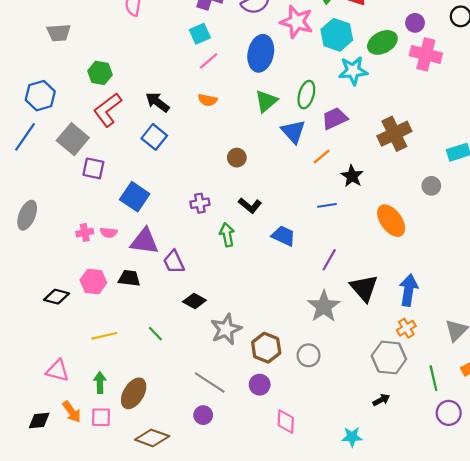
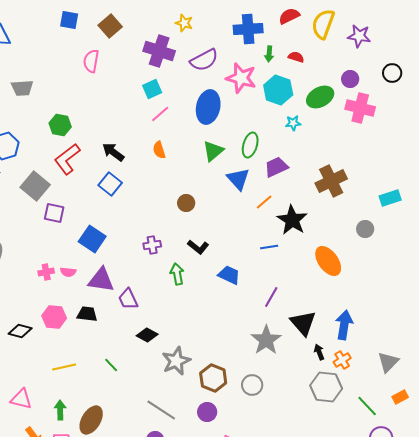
cyan star: (353, 71) -> (293, 123), size x0.6
orange semicircle: (208, 100) -> (159, 150), turned 60
black star: (352, 176) -> (292, 220), size x1.4
green line: (433, 378) -> (367, 406), turned -30
black arrow: (381, 400) -> (319, 352), moved, turned -84

